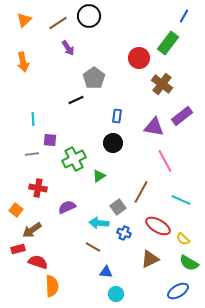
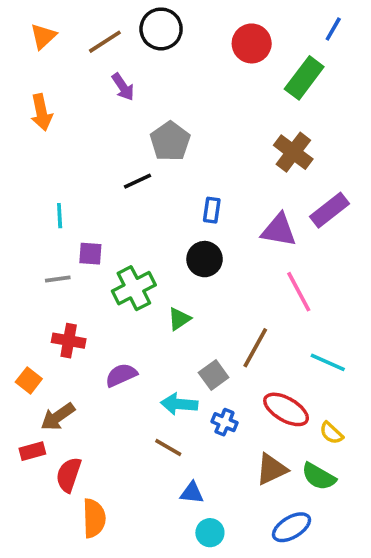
red circle: (139, 58) -> (252, 43), moved
red semicircle: (38, 262) -> (69, 475), turned -90
green semicircle: (189, 263) -> (319, 476), moved
blue ellipse: (178, 291) -> (291, 527), moved

